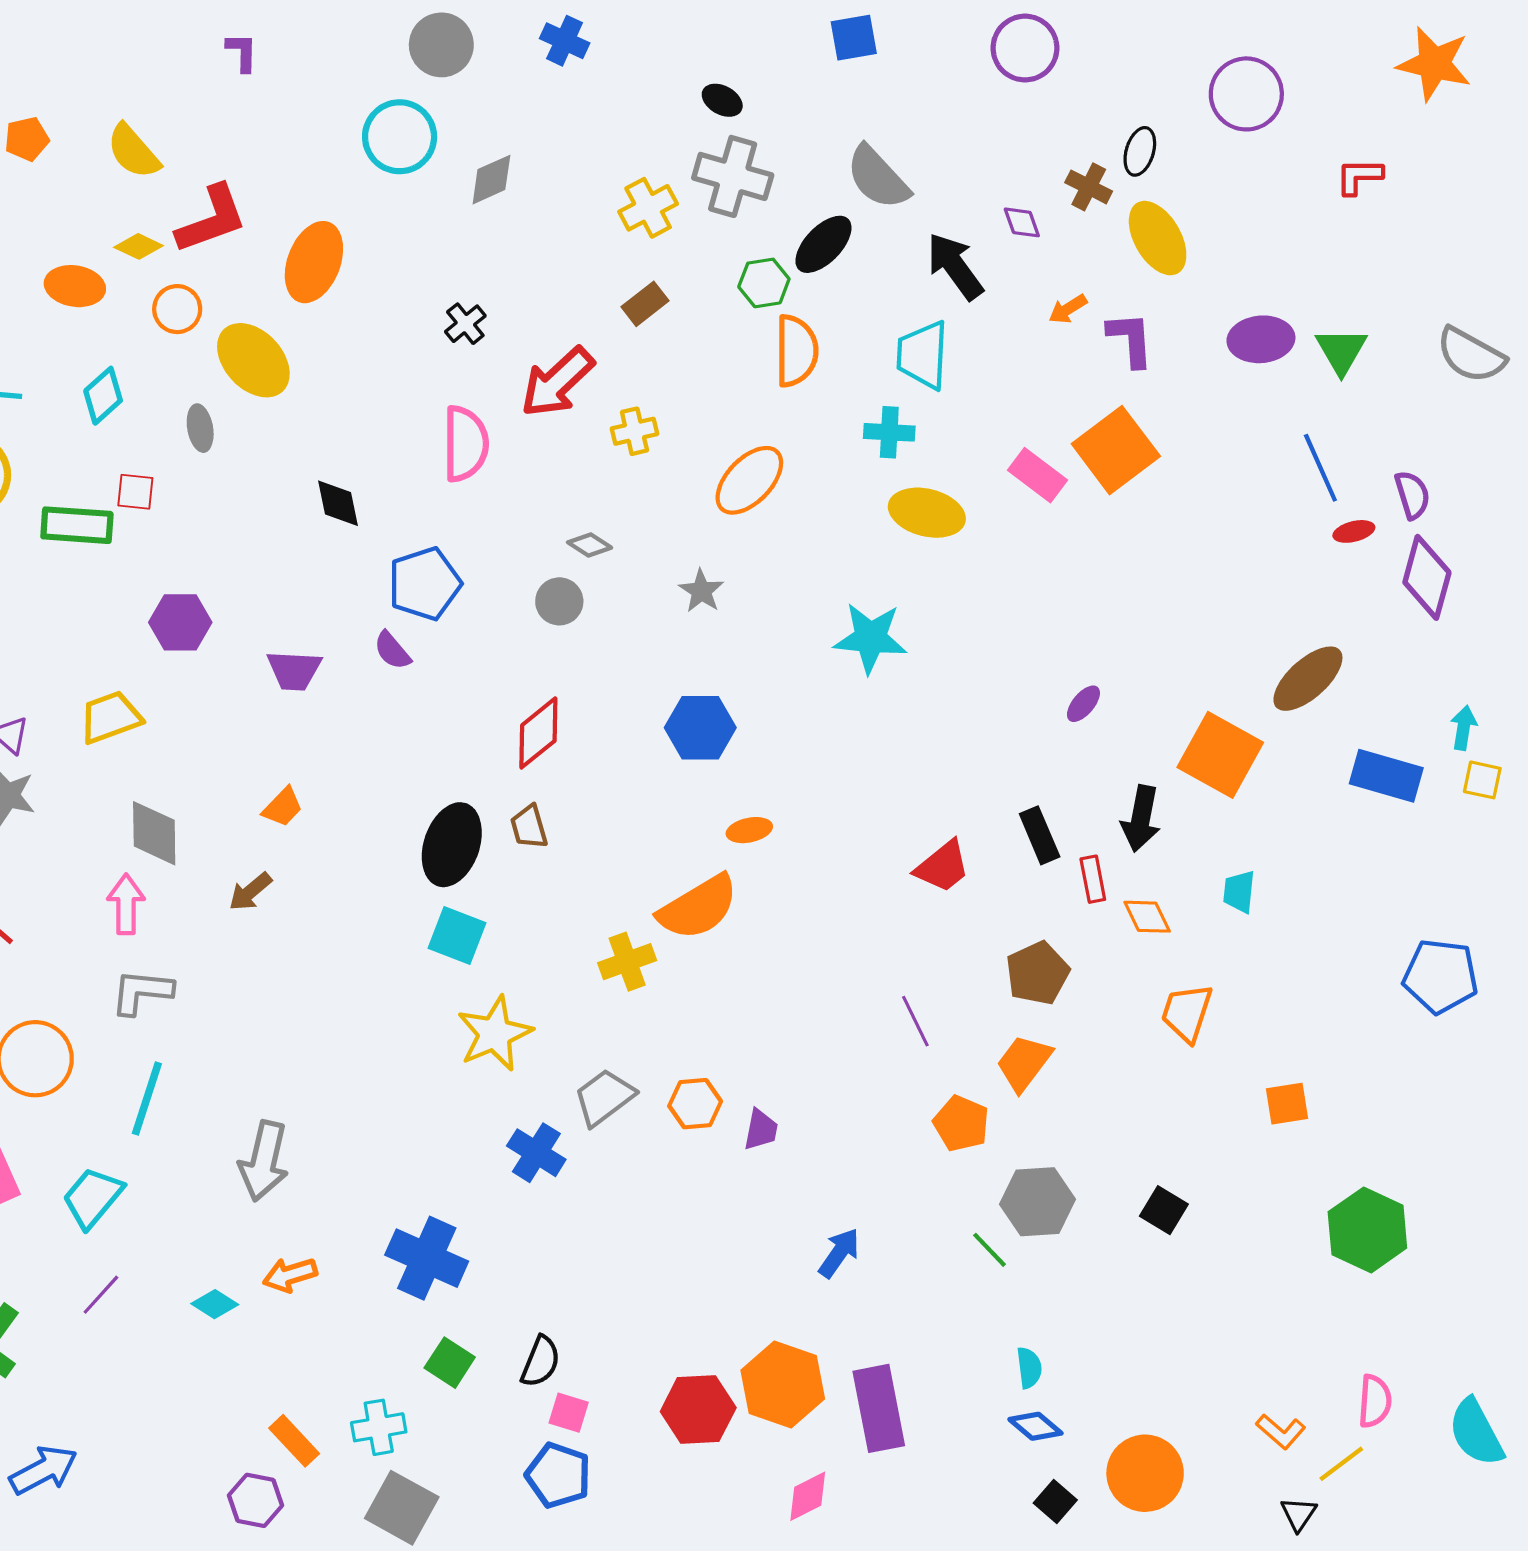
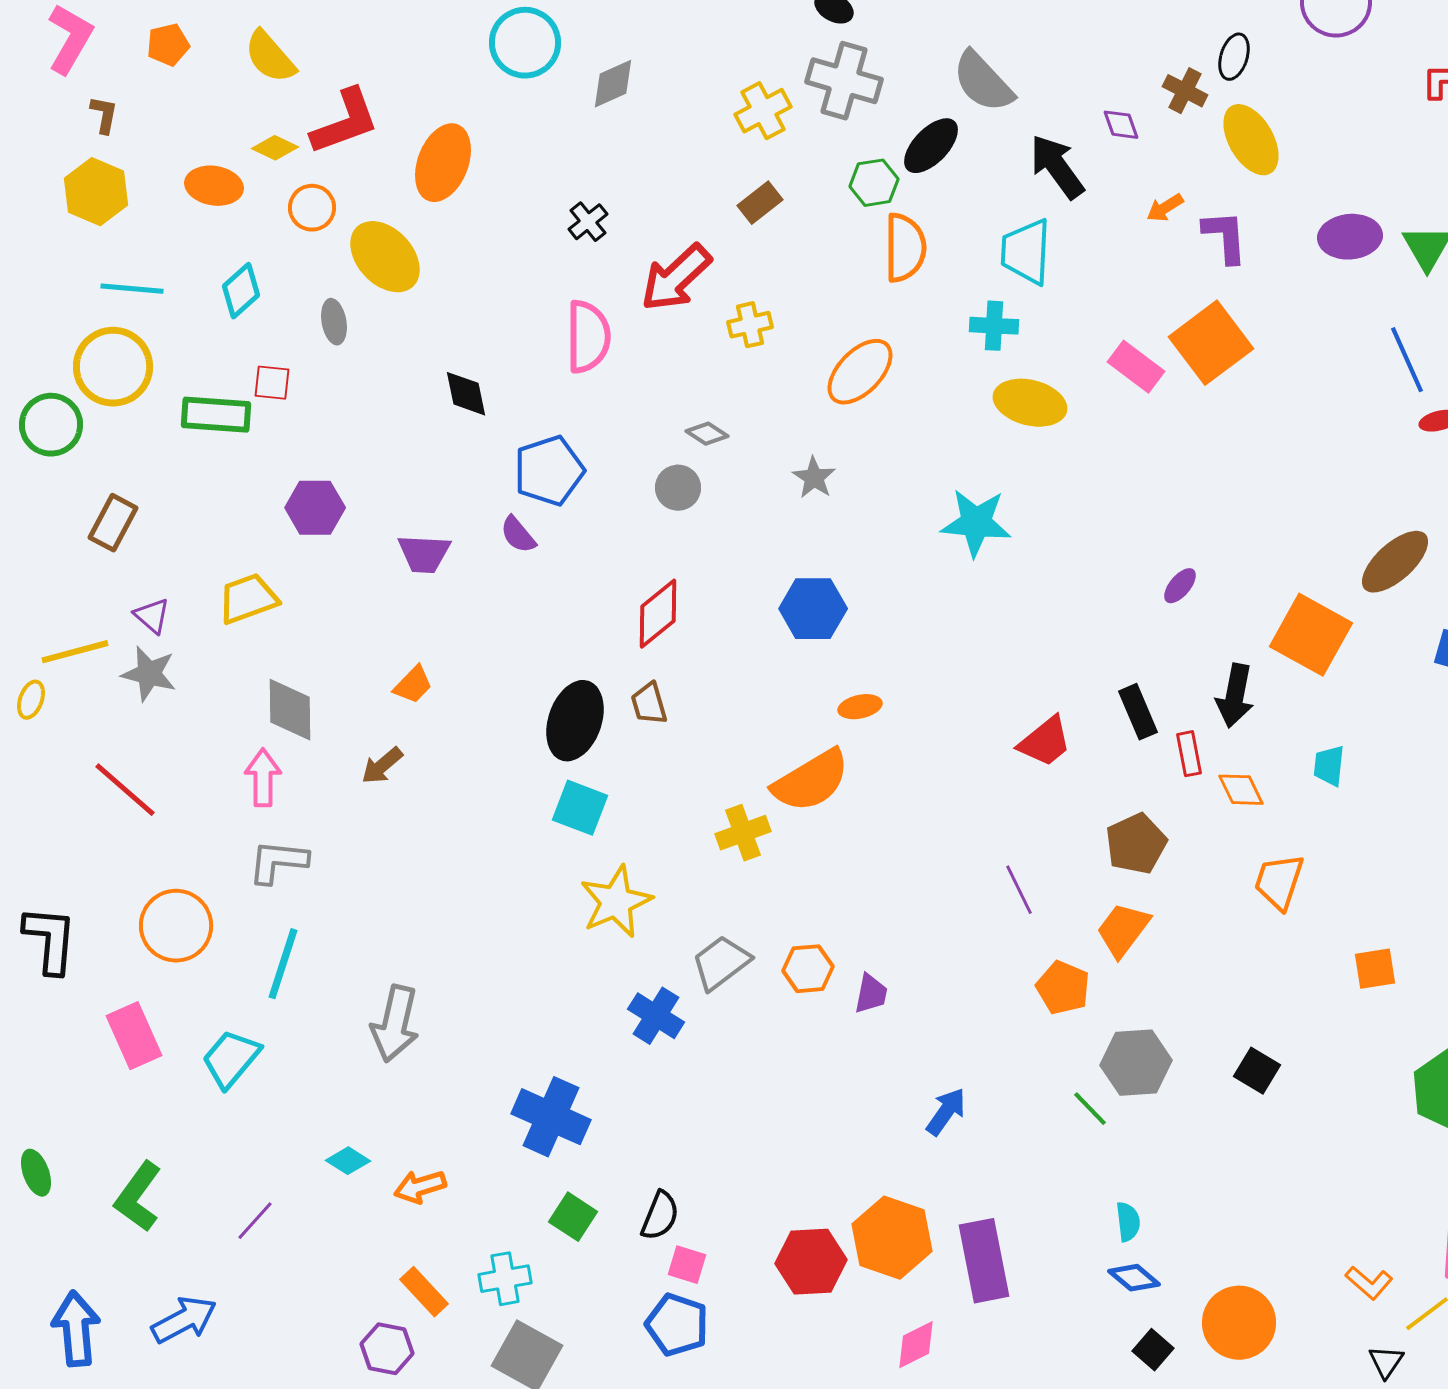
orange arrow: (290, 1275) -> (420, 1187), moved
purple line: (101, 1295) -> (255, 1221), moved

